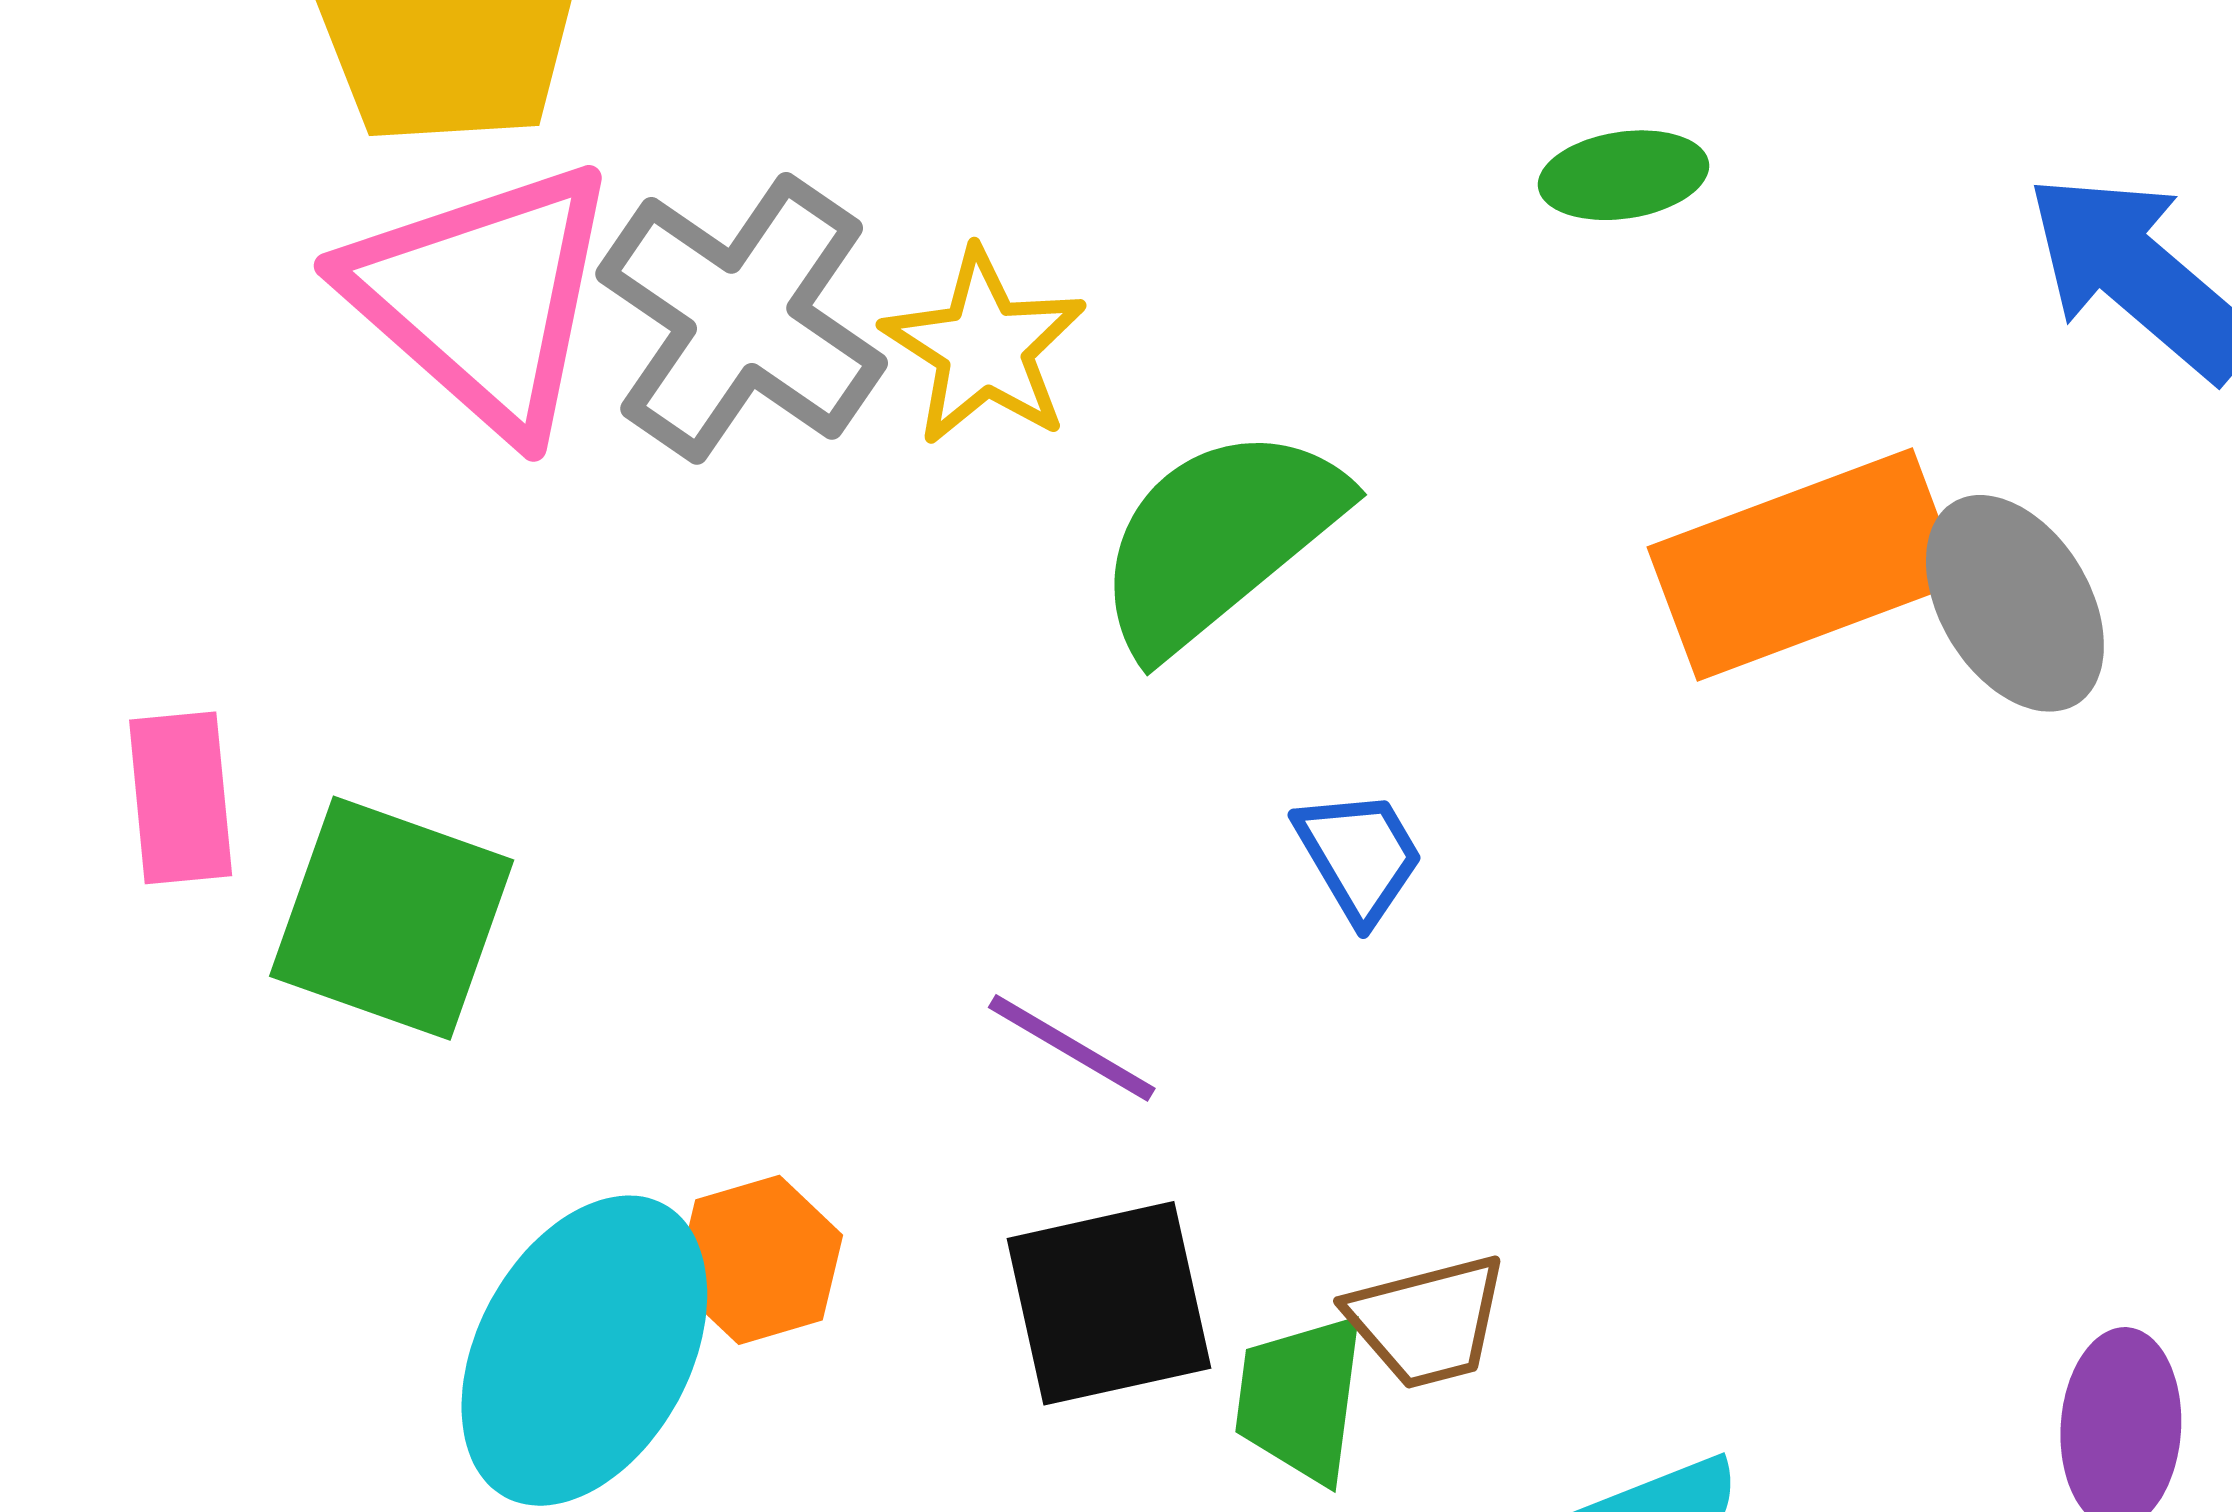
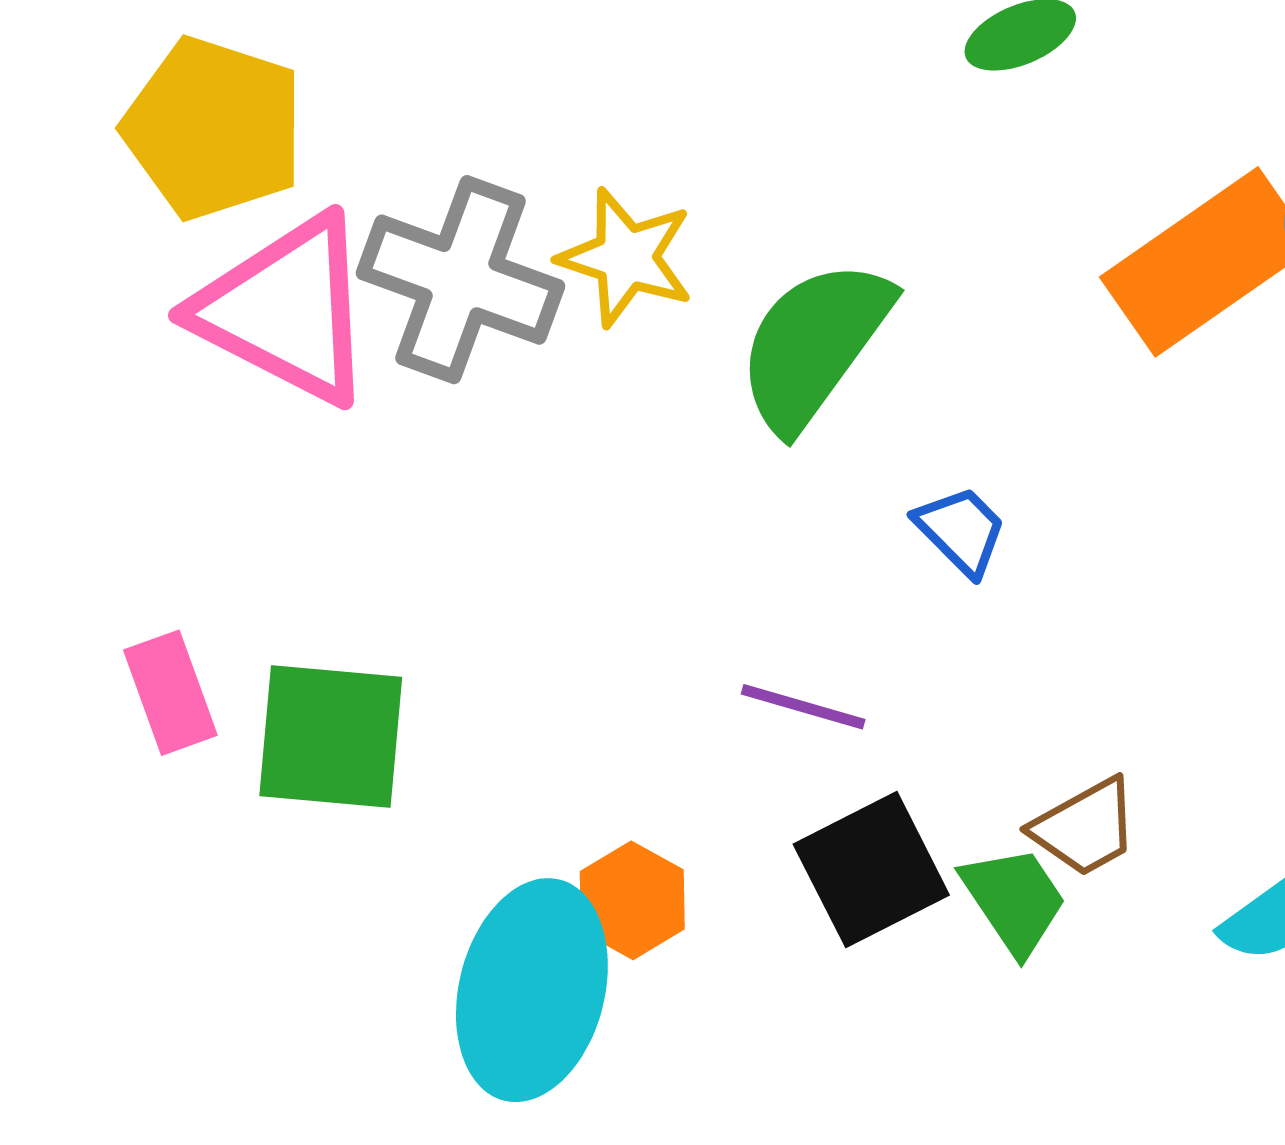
green trapezoid: (1300, 1398) -> (1014, 900), turned 153

